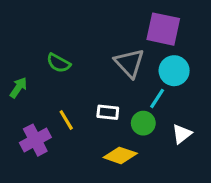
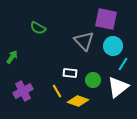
green semicircle: (58, 63) -> (38, 28), moved
cyan line: (157, 98) -> (123, 64), moved
yellow line: (66, 120) -> (57, 91), moved
white triangle: (182, 134) -> (118, 87), size x1.6

